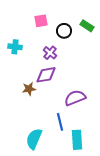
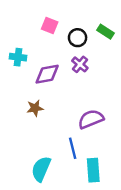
pink square: (41, 21) -> (50, 26), turned 32
purple cross: (50, 53) -> (80, 64), moved
purple diamond: (46, 75) -> (47, 74), moved

